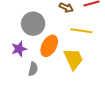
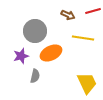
orange ellipse: (49, 46) -> (51, 53), turned 35
yellow trapezoid: (73, 59) -> (87, 83), moved

